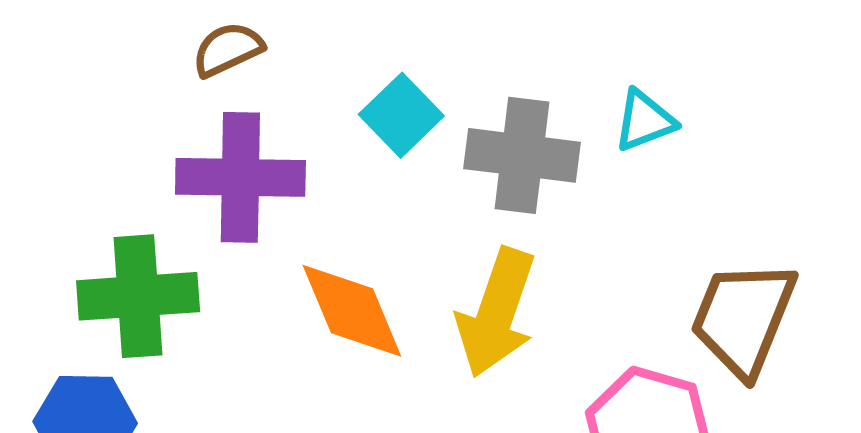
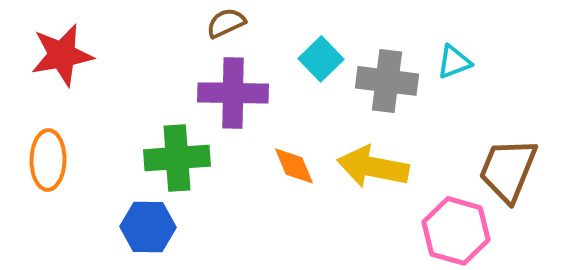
orange diamond: (352, 311) -> (294, 166), size x0.7
yellow arrow: (496, 313) -> (373, 167), turned 82

